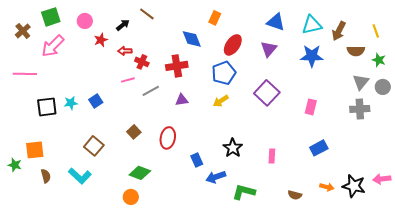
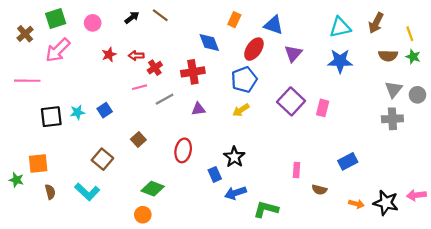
blue triangle: (276, 22) -> (274, 25), moved
black arrow: (123, 25) -> (132, 17), moved
brown arrow: (339, 31) -> (376, 23), moved
red star: (101, 40) -> (109, 54), moved
green star: (379, 60) -> (413, 57), moved
red cross: (142, 62) -> (155, 68), turned 32
pink rectangle: (311, 107) -> (323, 108), moved
brown square: (134, 132) -> (138, 140), moved
black star: (233, 148) -> (234, 157), moved
brown semicircle: (295, 195) -> (319, 190), moved

